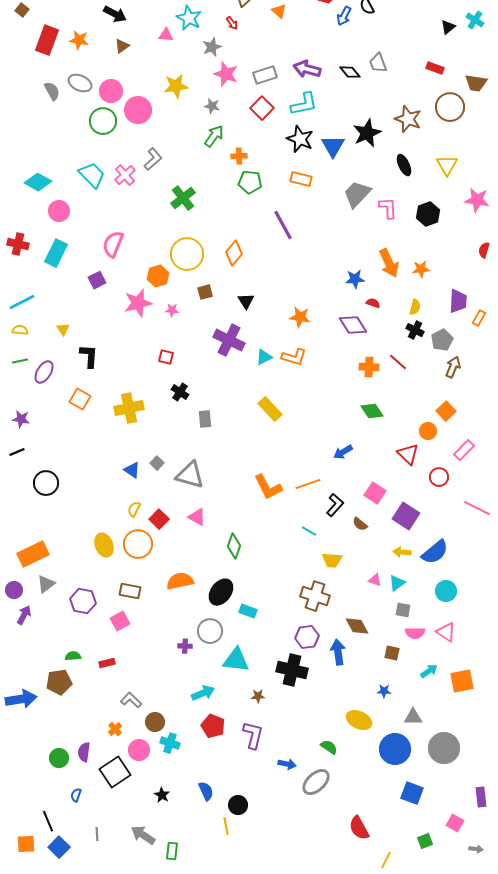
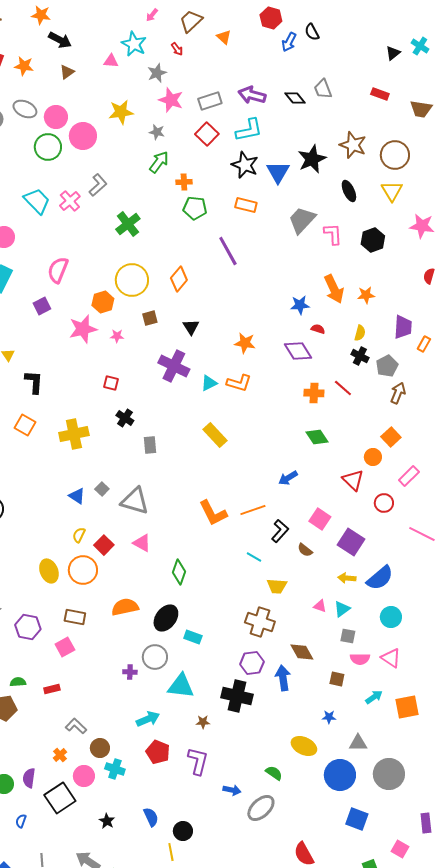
brown circle: (450, 107) -> (395, 155), moved

